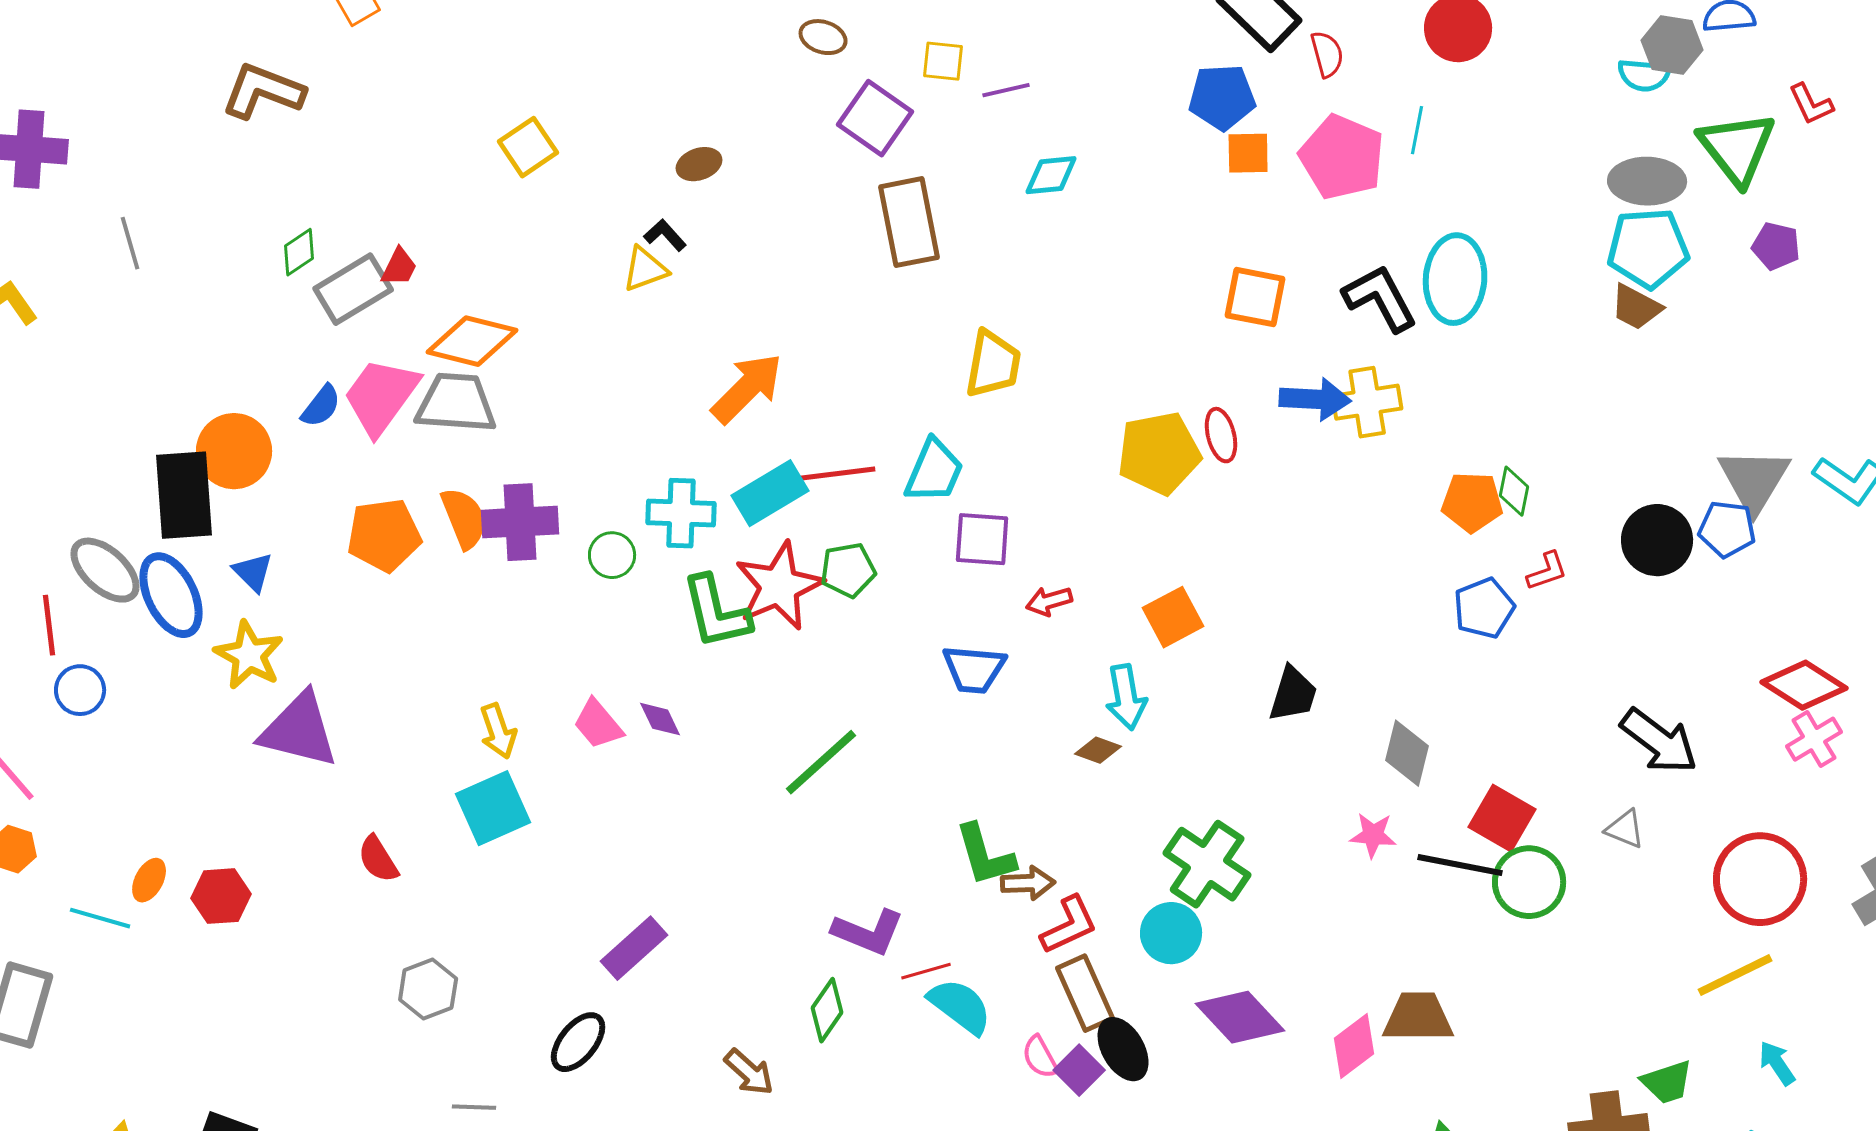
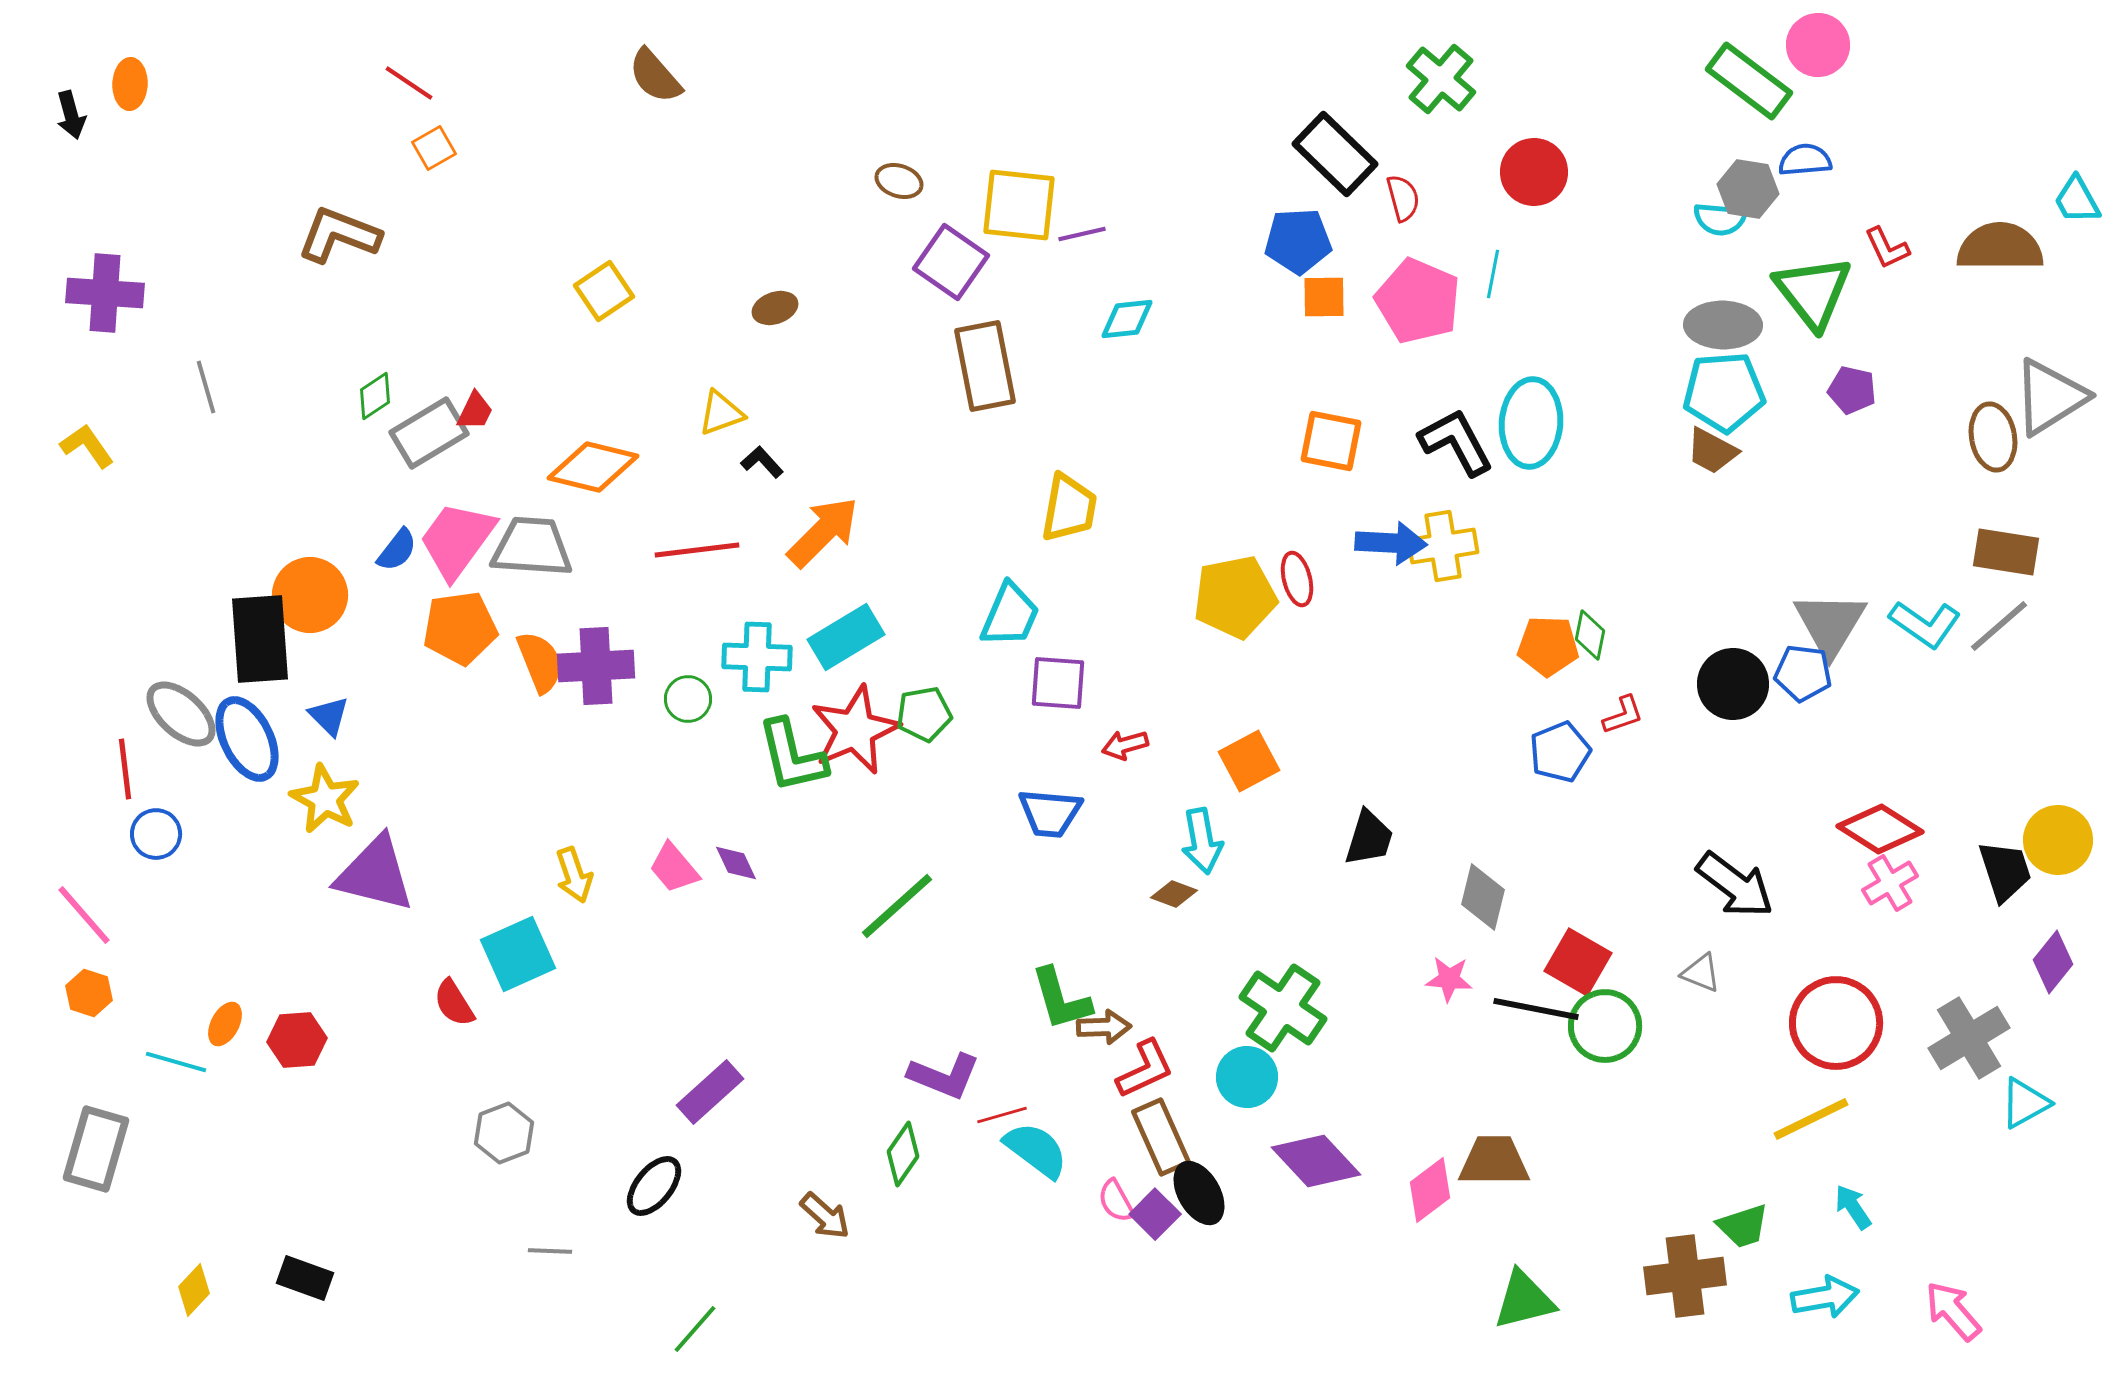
yellow square: (943, 61) -> (1019, 205), size x1.8
black L-shape: (665, 235) -> (762, 462), moved
orange diamond: (472, 341) -> (593, 467), moved
red line: (833, 474) -> (697, 550), moved
orange pentagon: (384, 535) -> (460, 628), moved
cyan square: (493, 808) -> (518, 954), moved

